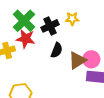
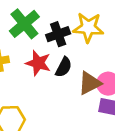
yellow star: (72, 19) -> (88, 27), size x1.6
red star: (26, 39) -> (38, 63), moved

